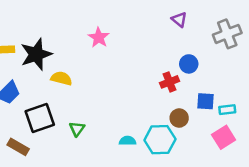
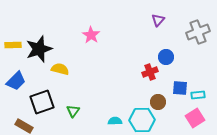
purple triangle: (179, 19) -> (158, 20), turned 32

